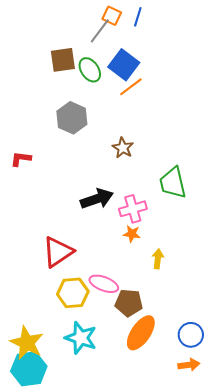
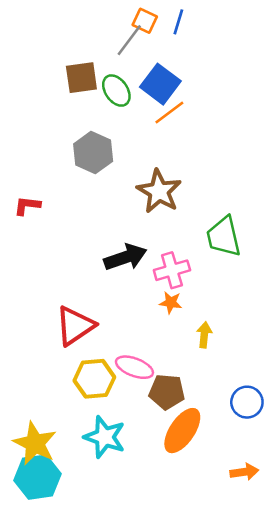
brown star: (123, 148) -> (159, 191), size x1.6
blue circle: (191, 335) -> (247, 402), moved

